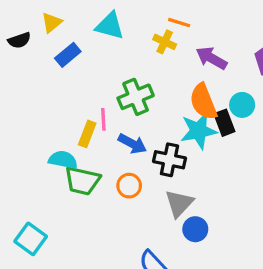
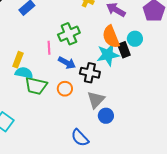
yellow rectangle: (87, 134) -> (18, 60), moved

